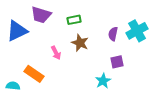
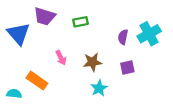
blue triangle: (17, 31) -> (18, 34), turned -45
brown star: (80, 43) -> (92, 62), moved, turned -30
cyan star: (103, 81) -> (99, 88), moved

